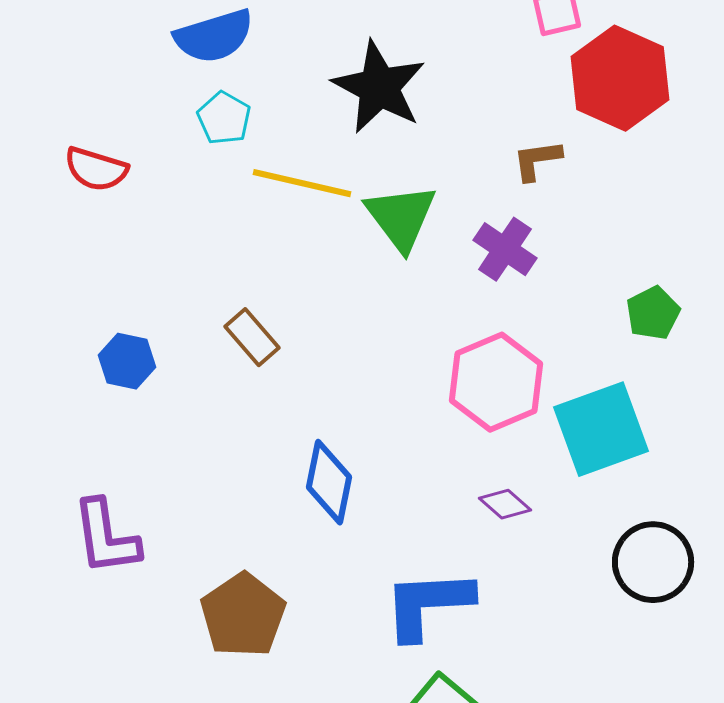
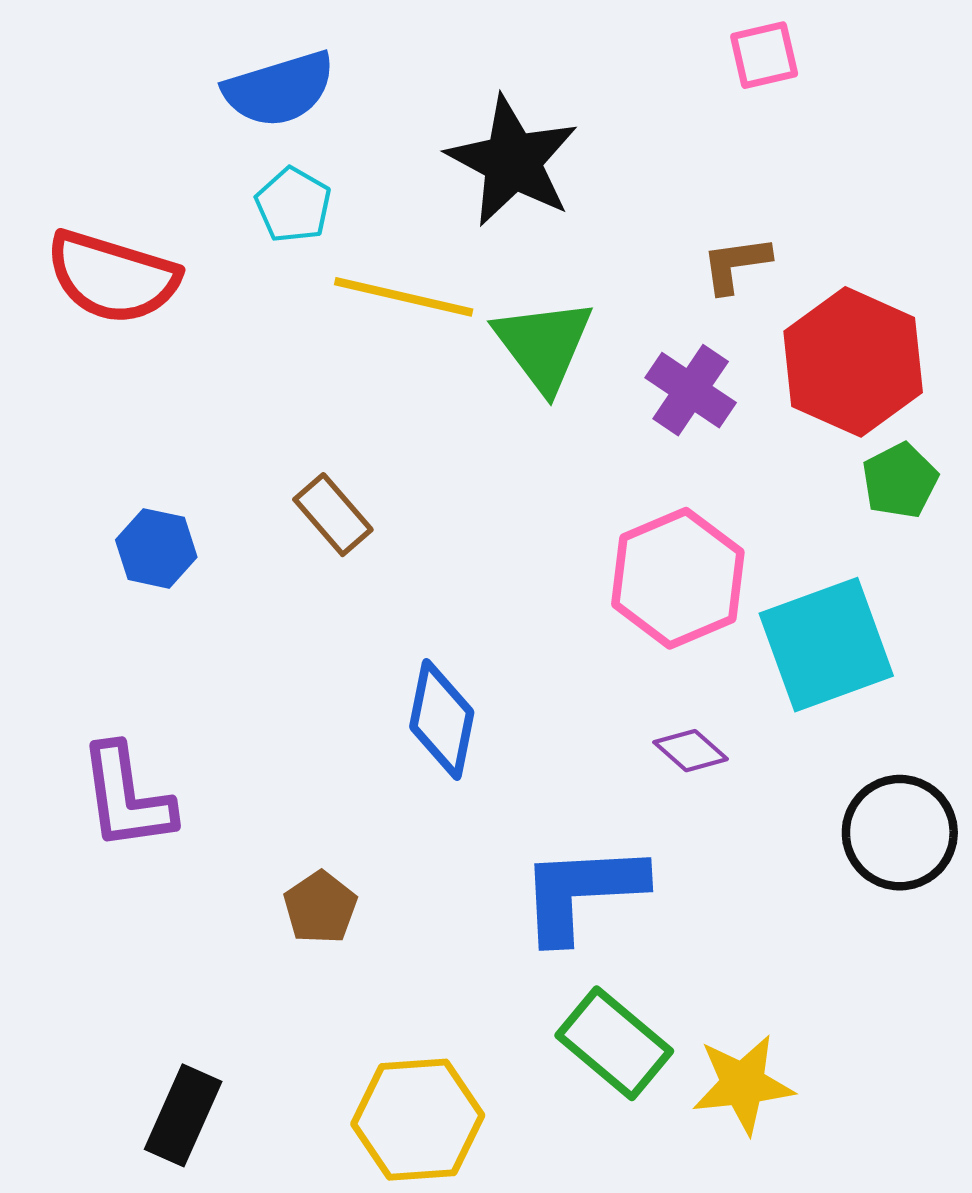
red hexagon: (620, 78) -> (853, 362), moved
red semicircle: (96, 169) -> (112, 277), size x1.5
brown pentagon: (243, 615) -> (320, 908), size x0.6

